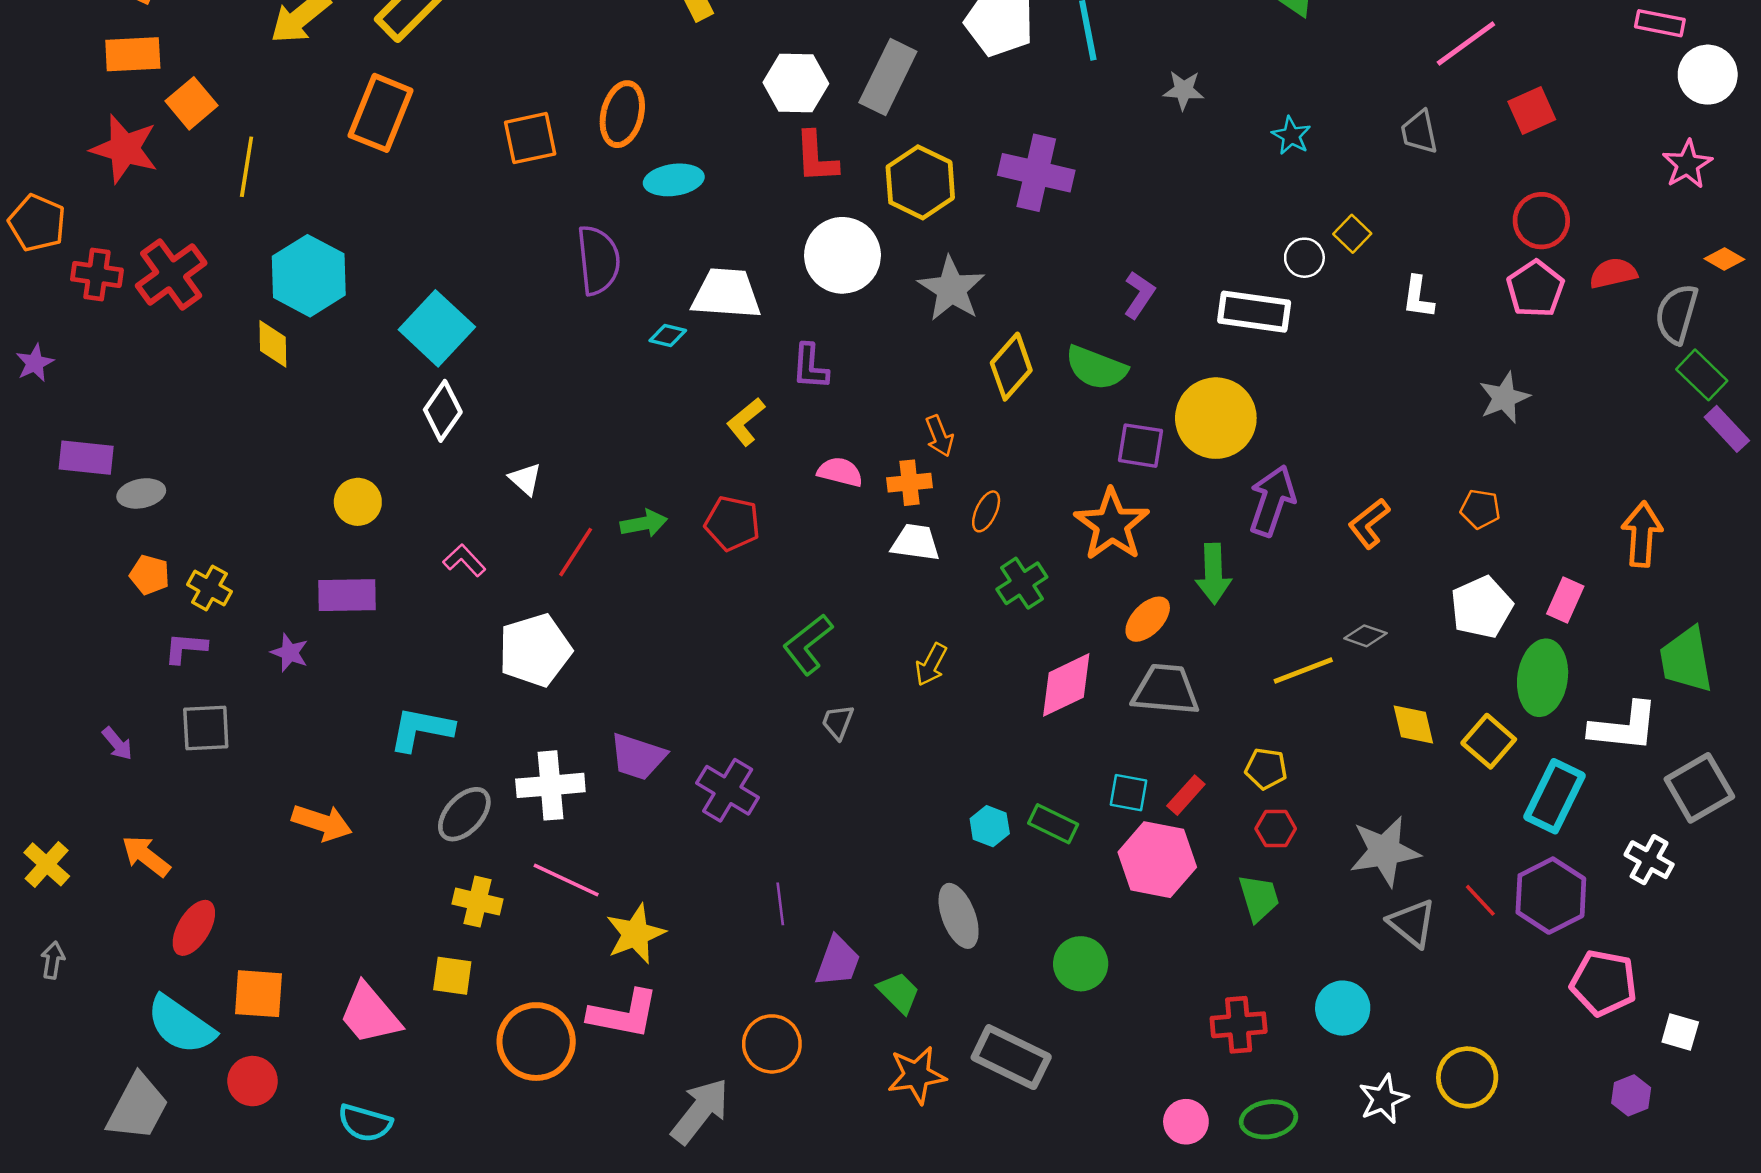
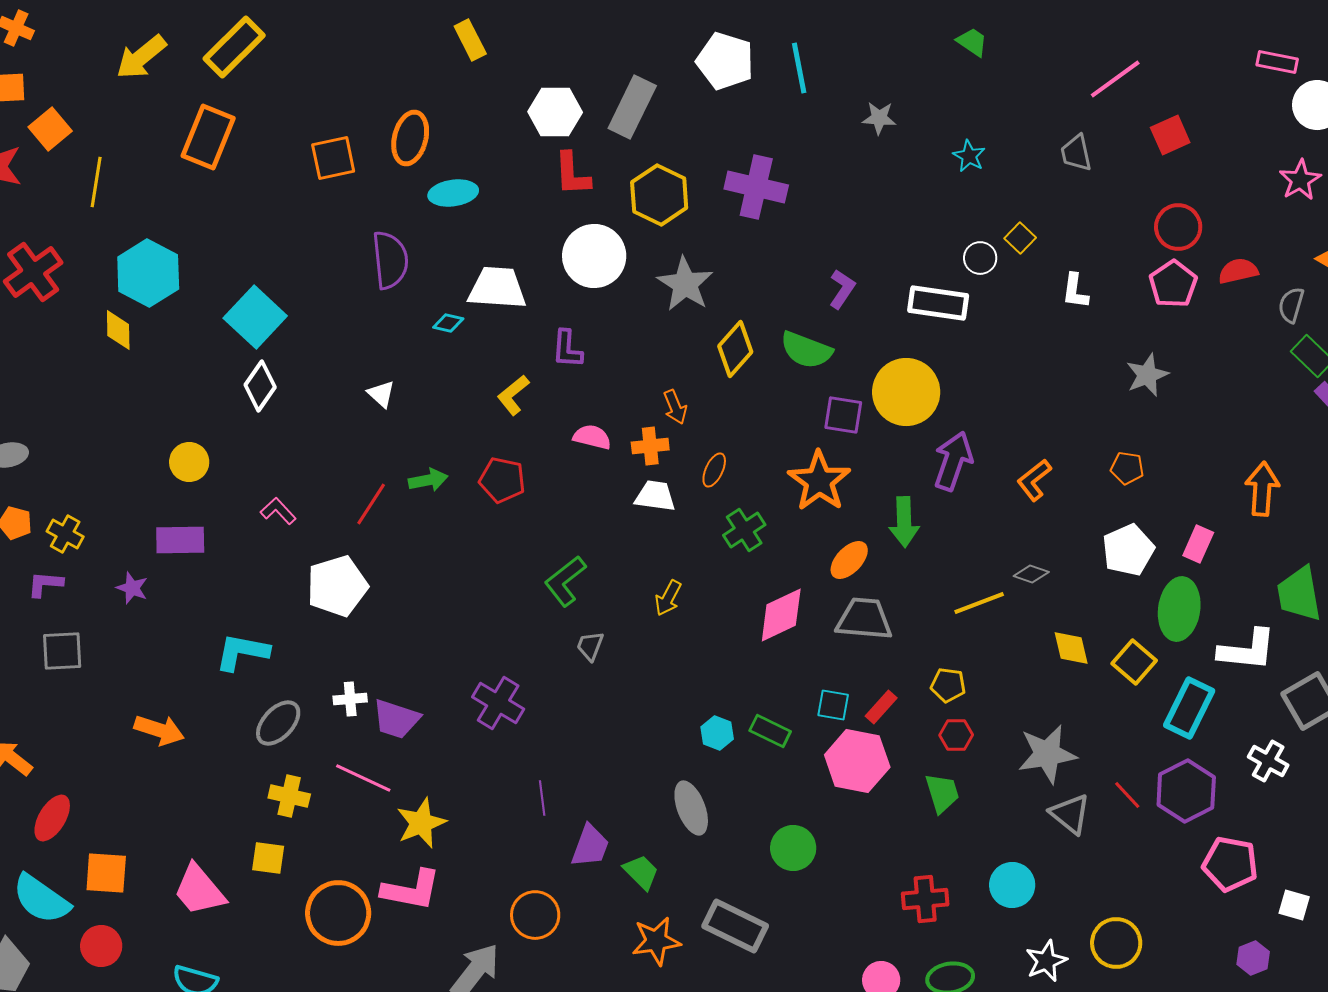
gray semicircle: (1677, 314) -> (1291, 305), size x0.7
white triangle: (525, 479) -> (381, 394), moved
purple trapezoid: (638, 757) -> (396, 719), moved
white cross: (550, 785) -> (350, 699), size x0.6

